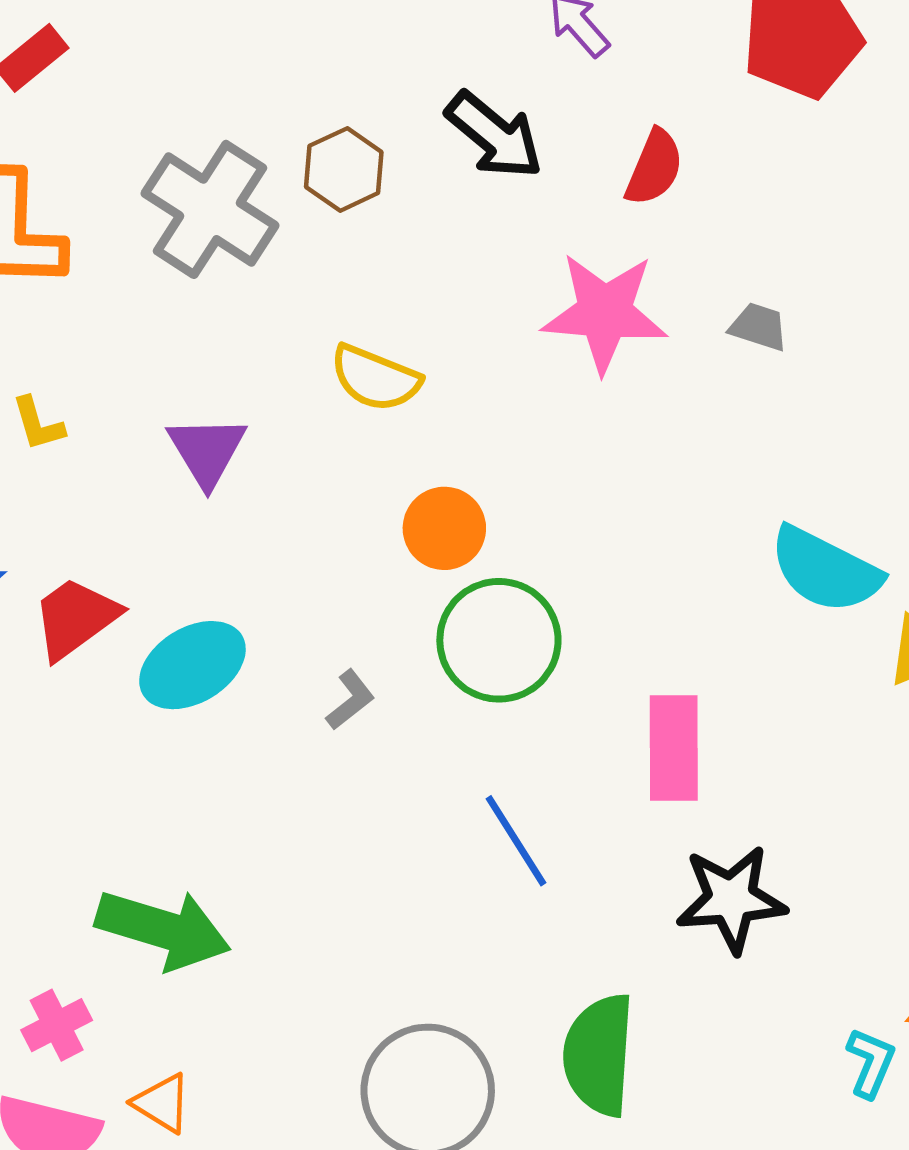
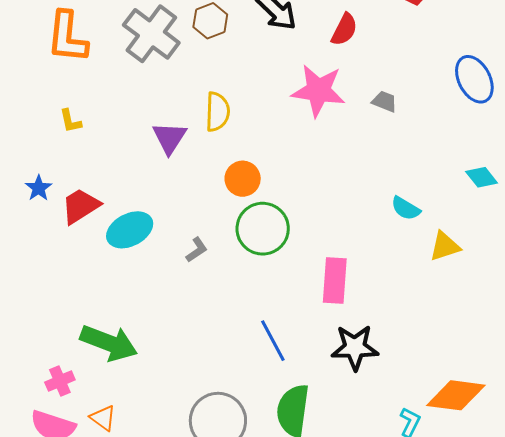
yellow semicircle: (375, 378) -> (217, 112), turned -114
purple triangle: (207, 451) -> (169, 138), moved
cyan semicircle: (825, 570) -> (406, 208), size x0.6
blue line: (516, 841) -> (273, 341), moved

